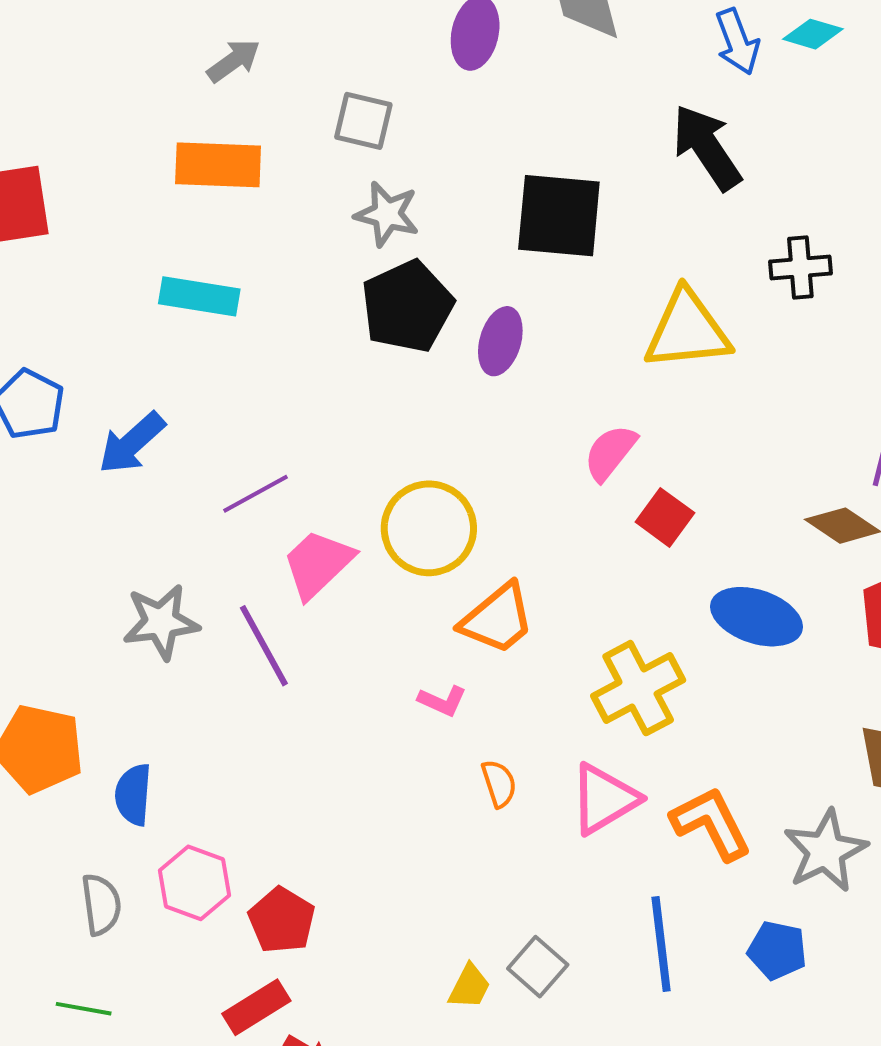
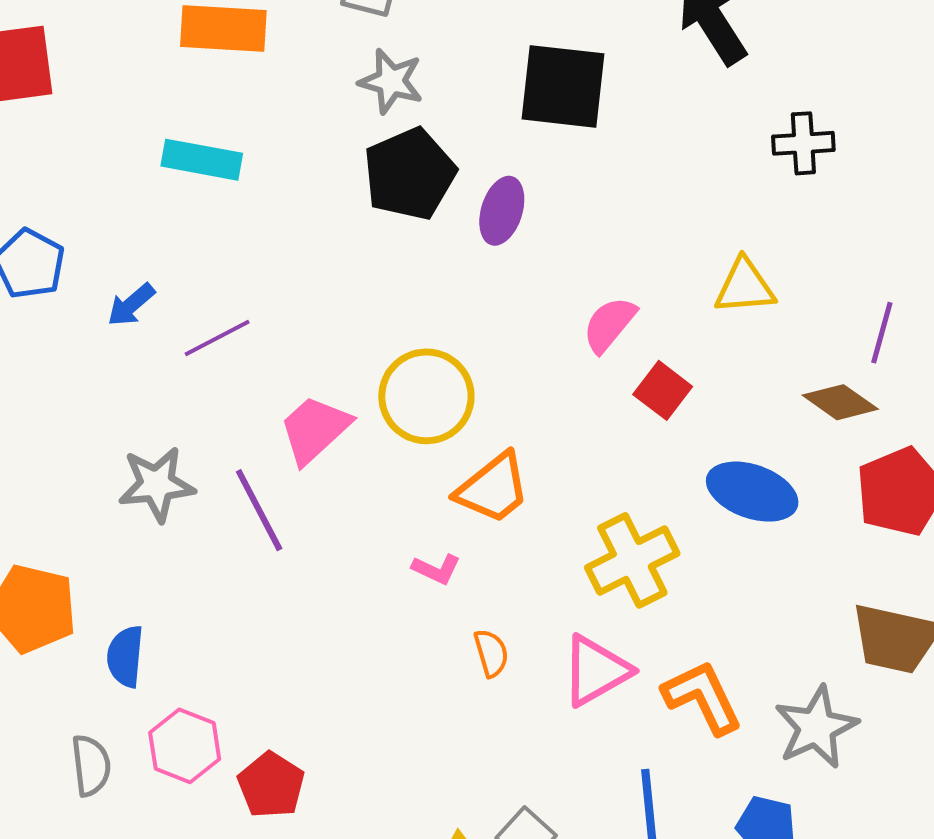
yellow triangle: (687, 330) -> (745, 287), moved, size x0.7
blue arrow: (132, 443) -> (131, 305), size x0.7
purple line: (255, 494) -> (217, 338), moved

